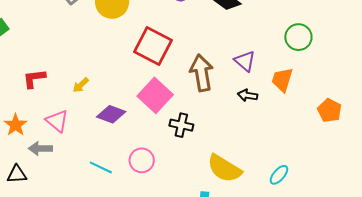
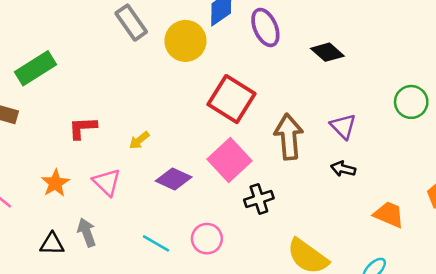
orange trapezoid: (282, 80) -> (389, 214), moved, turned 92
black cross: (181, 125) -> (259, 199), turned -35
gray arrow: (40, 148) -> (87, 232), moved, turned 65

